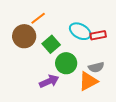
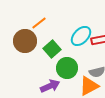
cyan ellipse: (80, 31) -> (81, 36), turned -75

